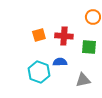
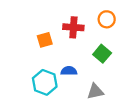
red cross: (64, 36) -> (73, 27), moved
green square: (89, 47) -> (102, 54), turned 35

